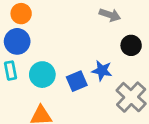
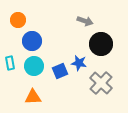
blue circle: (17, 41) -> (32, 41), moved
black circle: (131, 45) -> (101, 44), size x1.5

